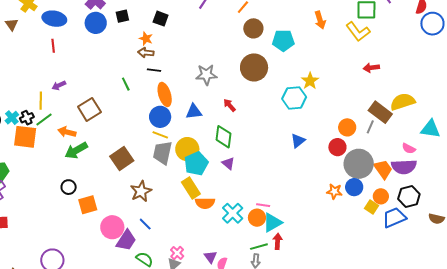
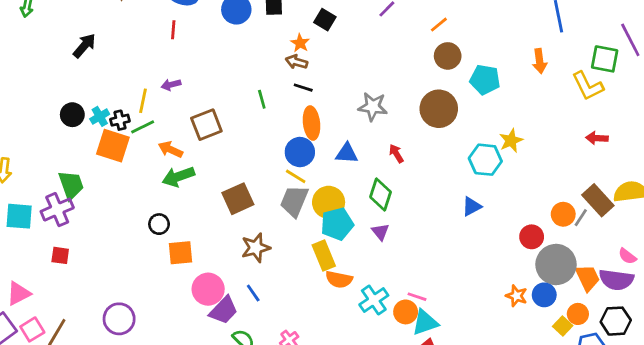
orange circle: (347, 127) -> (563, 214), moved
blue triangle: (298, 141) -> (472, 206), moved

